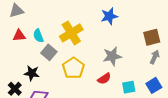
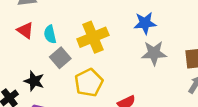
red triangle: (19, 36) -> (25, 30), turned 32
gray star: (112, 56) -> (154, 53), moved

